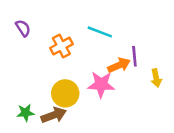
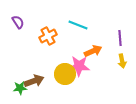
purple line: (134, 56) -> (120, 38), moved
yellow circle: (65, 93) -> (65, 74), moved
brown arrow: (54, 115) -> (34, 81), moved

